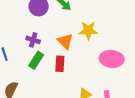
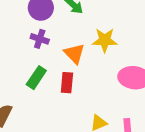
purple cross: (33, 40) -> (40, 39), moved

